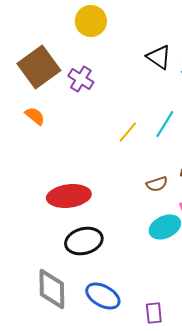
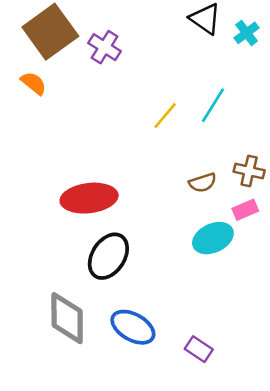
orange semicircle: (35, 116) -> (34, 83), moved
black ellipse: (84, 241) -> (108, 256), turned -42
purple rectangle: (154, 313) -> (199, 349), turned -50

